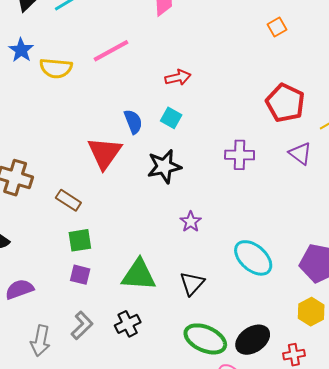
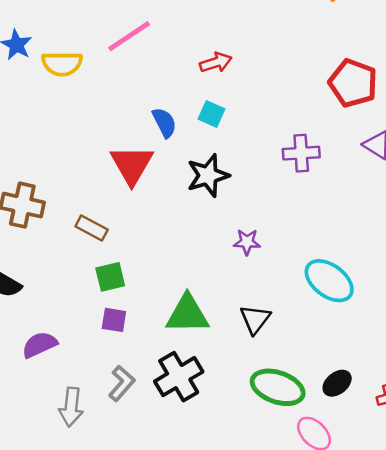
purple star: (191, 222) -> (247, 242), turned -30
black cross: (128, 324) -> (179, 377), size x1.5
black ellipse: (253, 340) -> (337, 383), size x0.7

